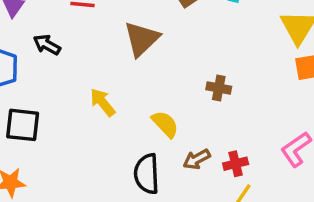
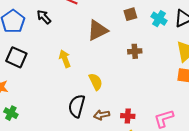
brown cross: (219, 88) -> (135, 51), moved, turned -32
brown arrow: (197, 159) -> (102, 115), moved

